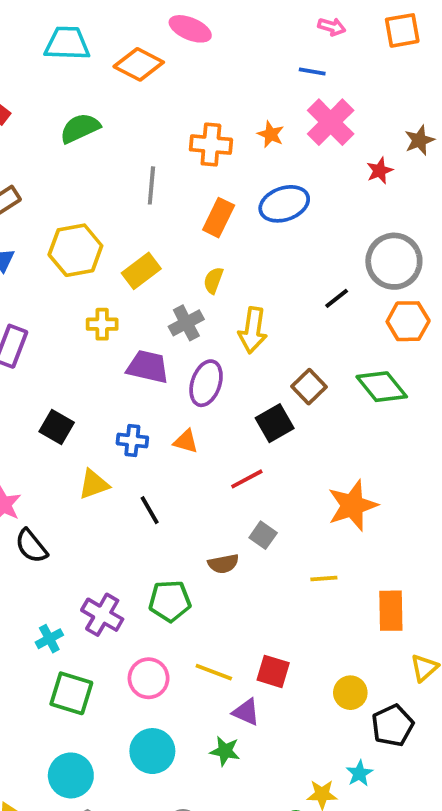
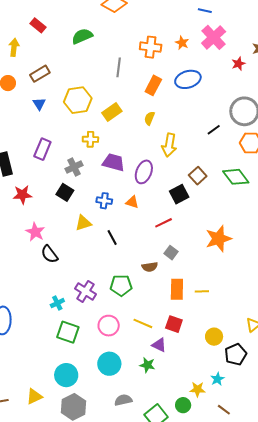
gray cross: (186, 323) -> (74, 167), moved
yellow line: (324, 579) -> (202, 291), moved
orange rectangle: (391, 611) -> (177, 289), moved

